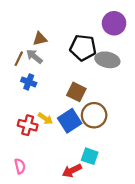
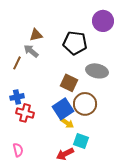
brown line: (19, 59) -> (17, 63), moved
gray ellipse: (107, 60) -> (97, 71), moved
blue cross: (29, 82) -> (17, 97), moved, turned -32
yellow arrow: (45, 119) -> (67, 123), moved

